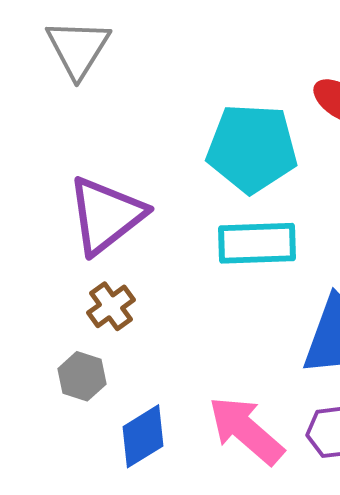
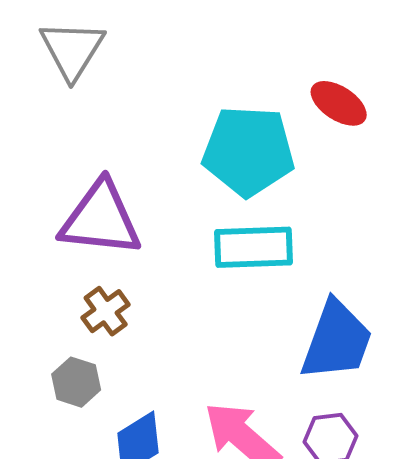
purple triangle: (106, 215) -> (100, 219), turned 44

